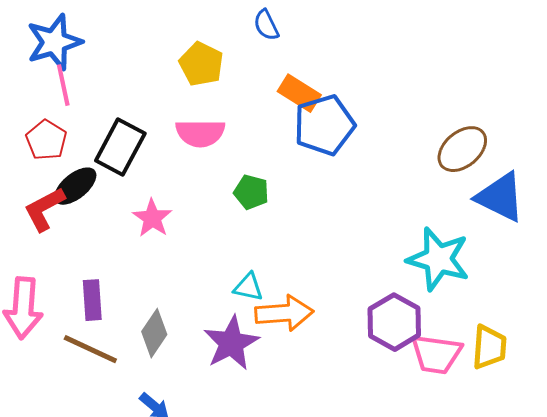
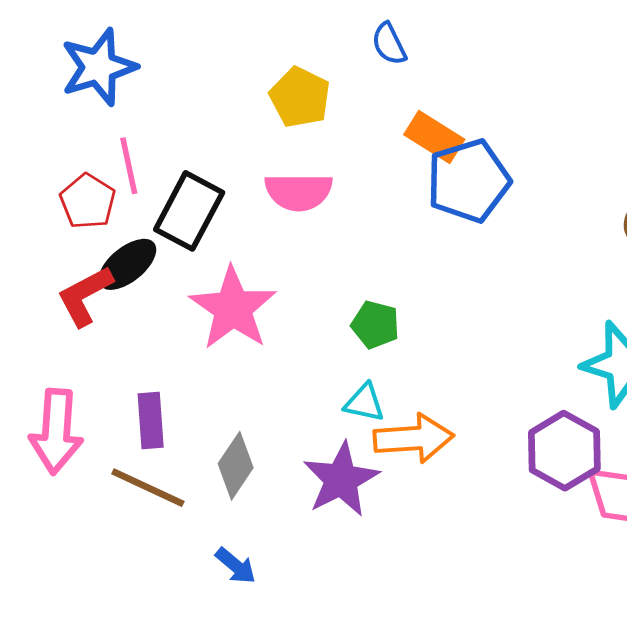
pink line: (63, 85) -> (129, 166), moved
green pentagon: (251, 192) -> (375, 325), moved
pink star: (152, 218) -> (233, 308), size x1.6

